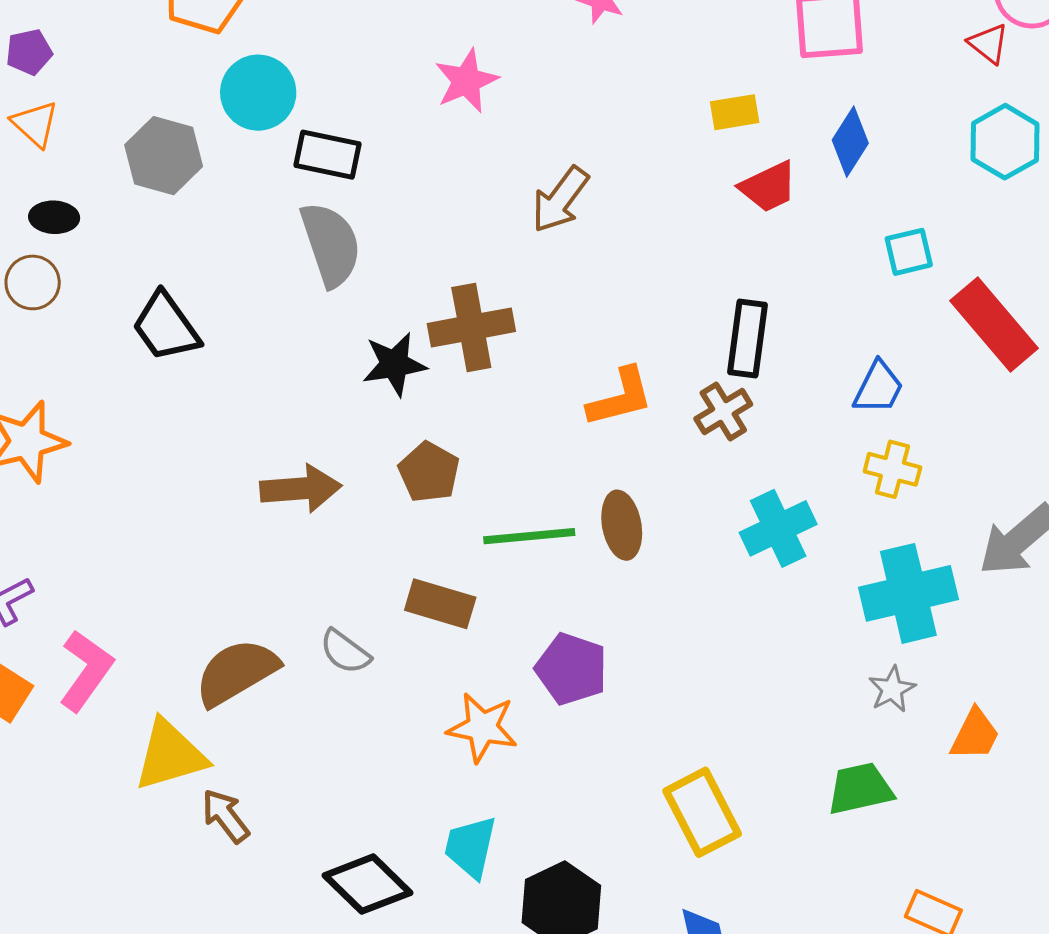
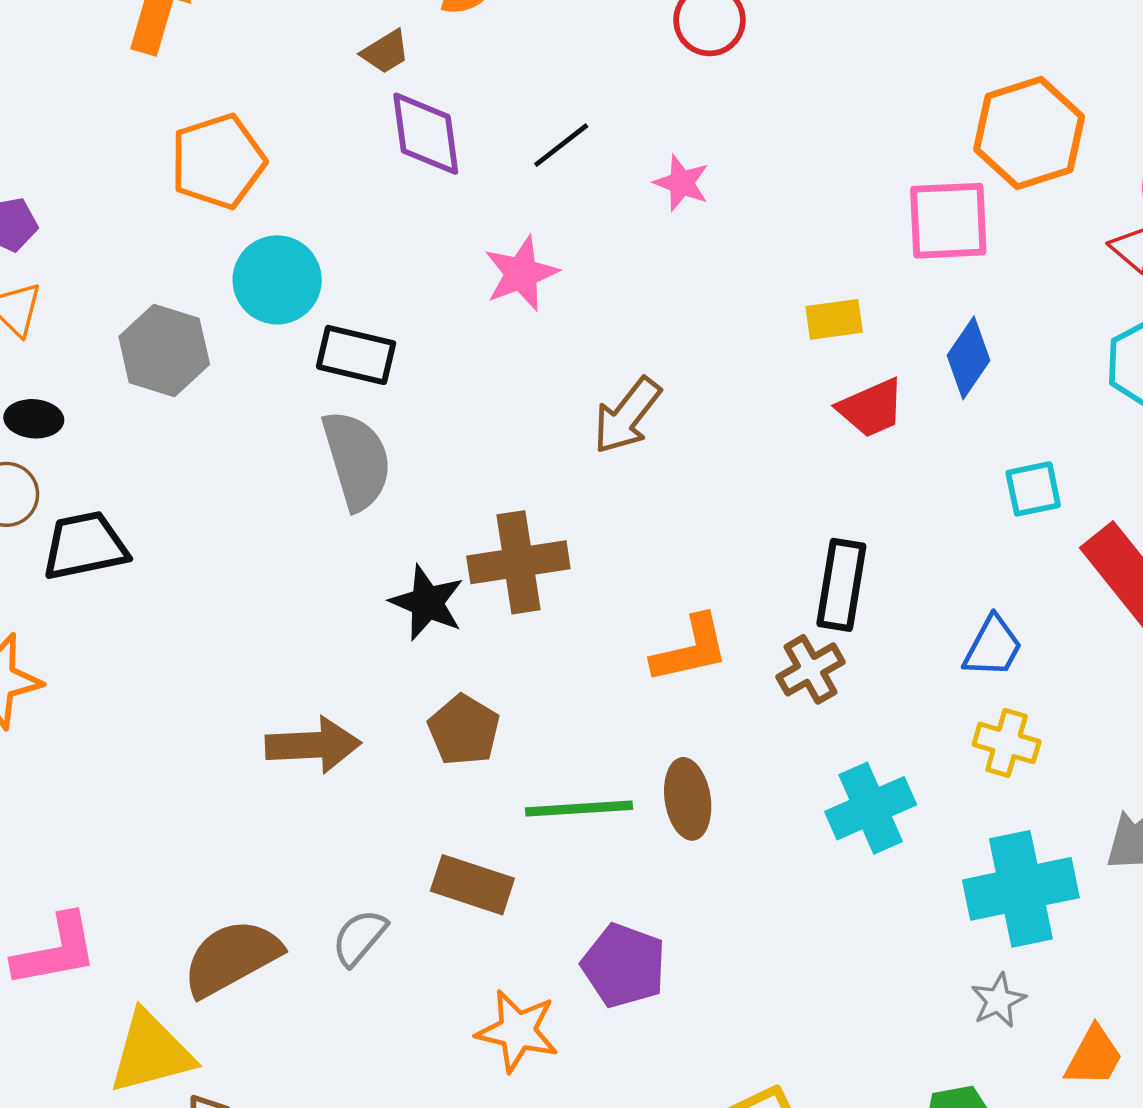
black trapezoid: (166, 327) -> (85, 546), moved, turned 112
black star: (394, 364) -> (427, 603), turned 30
gray semicircle: (345, 652) -> (359, 938), turned 92
pink L-shape: (86, 671) -> (55, 951), turned 42

